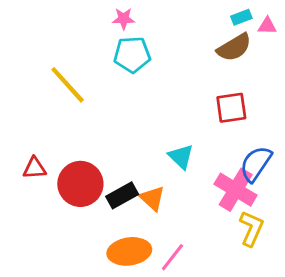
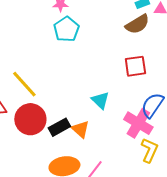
cyan pentagon: (132, 55) -> (66, 29), turned -30
yellow line: (68, 85) -> (24, 84), moved

